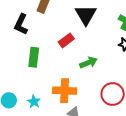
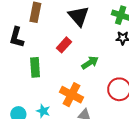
orange cross: (65, 91) -> (71, 95), turned 35

